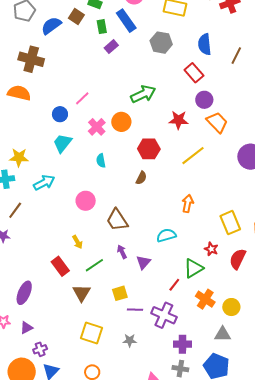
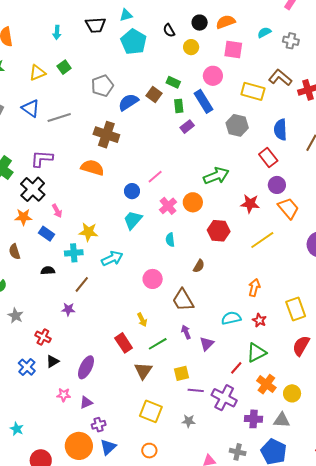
brown semicircle: (141, 178) -> (199, 266), moved
red star: (211, 249) -> (259, 320), moved
purple cross: (182, 344) -> (254, 419), moved

